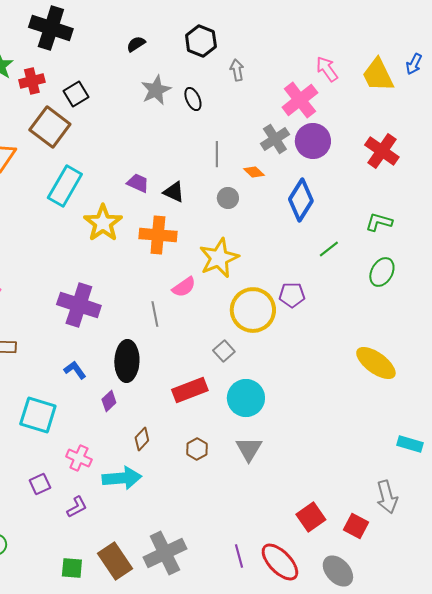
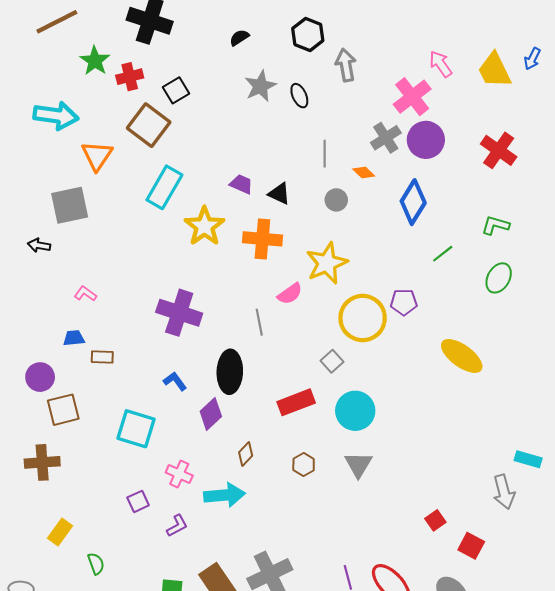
gray arrow: (237, 70) -> (346, 65), size x1.4
yellow ellipse: (376, 363) -> (462, 356), moved
purple diamond: (109, 401) -> (211, 414), size x1.4
gray arrow: (387, 497) -> (504, 492), moved
red square: (311, 517) -> (435, 520), moved, size x0.7

